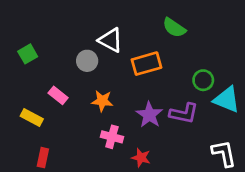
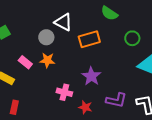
green circle: (203, 80) -> (132, 38), moved
orange star: (102, 101) -> (47, 60), moved
purple L-shape: (184, 113) -> (116, 100), moved

